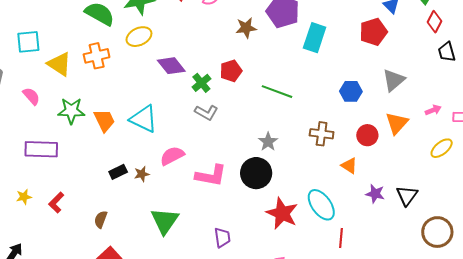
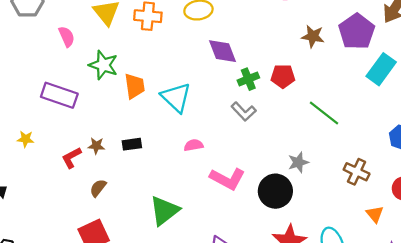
pink semicircle: (172, 156) -> (194, 145), size x0.7
brown star: (142, 174) -> (96, 146), moved
red L-shape: (56, 202) -> (71, 158), moved

